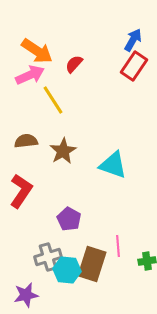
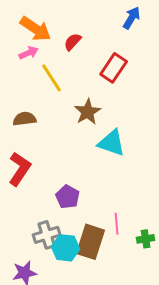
red rectangle: (134, 66) -> (114, 68), moved
pink arrow: (30, 75) -> (29, 53), size x0.7
brown star: (63, 151) -> (88, 112), moved

